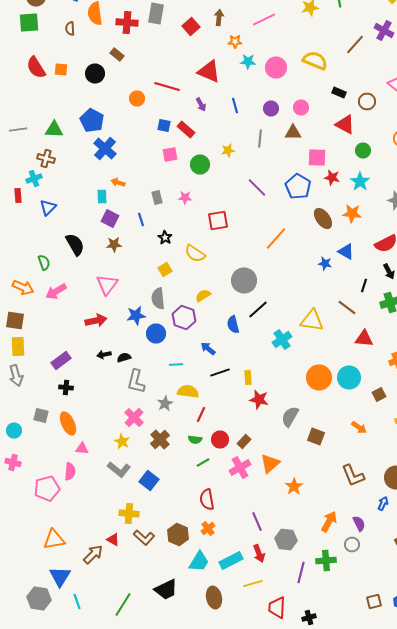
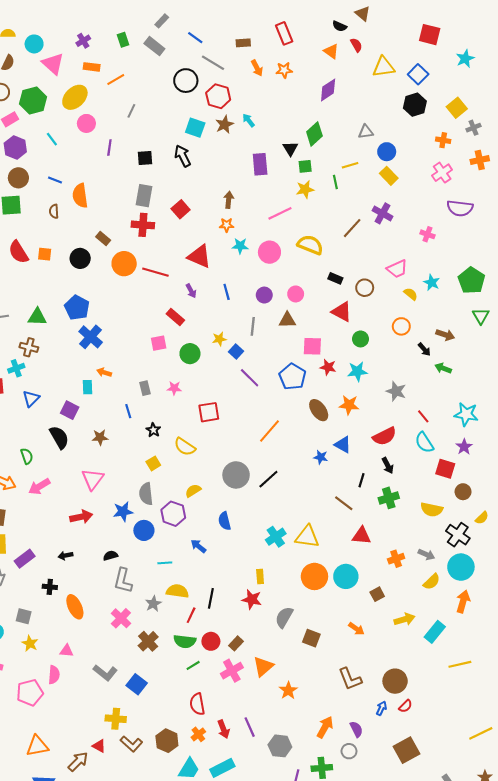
brown arrow: (219, 18) -> (229, 200), moved
pink line: (264, 20) -> (280, 213), moved
red cross: (127, 22) -> (143, 225), moved
orange circle: (137, 98) -> (124, 264), moved, size x1.5
blue square: (164, 126) -> (236, 352), moved, turned 32
cyan star: (360, 182) -> (357, 371), turned 30
purple square: (110, 218) -> (70, 410), moved
black line: (258, 310) -> (268, 479), moved
yellow triangle: (312, 320) -> (307, 537), moved
black arrow: (104, 354) -> (65, 556), moved
purple rectangle: (61, 360) -> (25, 559), moved
black line: (220, 372) -> (211, 598), moved, turned -60
yellow rectangle: (248, 378) -> (260, 576), moved
orange ellipse: (68, 424) -> (75, 607), moved
green semicircle: (195, 440) -> (185, 641), size x1.5
yellow star: (122, 442) -> (30, 643), moved
red arrow: (259, 554) -> (223, 729), moved

